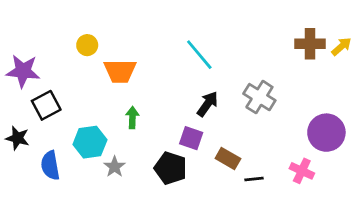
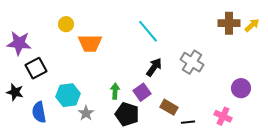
green arrow: (132, 118) -> (115, 91), moved
purple circle: (326, 133) -> (241, 88), size x0.7
purple square: (191, 138) -> (142, 92), turned 36

